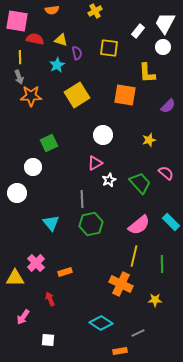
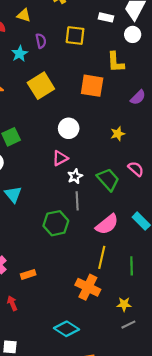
white rectangle: (138, 31) -> (106, 17), turned 64
yellow triangle: (61, 40) -> (24, 15), moved
gray line: (82, 199) -> (77, 201), moved
cyan triangle: (51, 223) -> (13, 194), moved
gray line: (138, 333) -> (128, 325), moved

